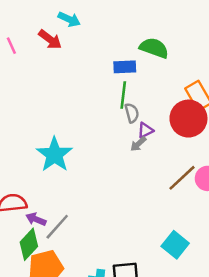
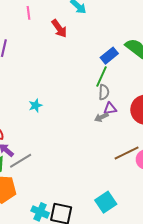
red arrow: (50, 39) -> (59, 28), moved
blue rectangle: (125, 67) -> (109, 56), turned -54
cyan star: (54, 155) -> (35, 106), size x0.5

